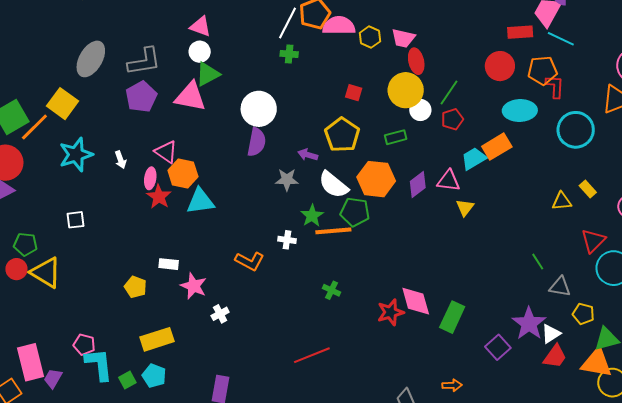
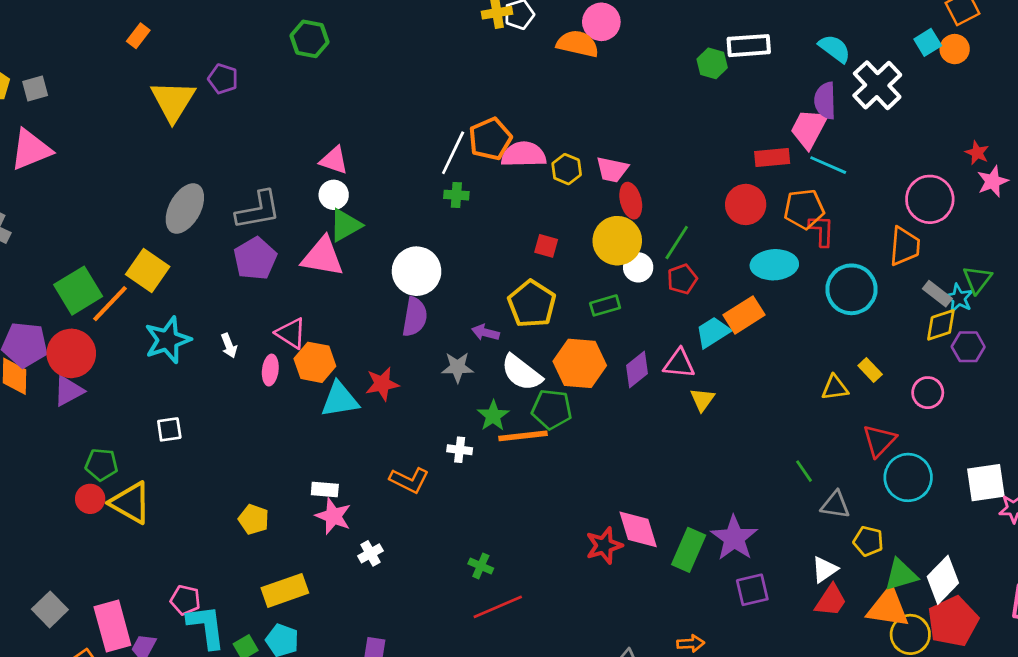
red star: (159, 197) -> (382, 384), moved, turned 30
white rectangle: (169, 264) -> (325, 489), moved
green cross: (331, 290) -> (481, 566), moved
purple star: (529, 324) -> (734, 538), moved
purple square: (498, 347) -> (752, 590), turned 30

